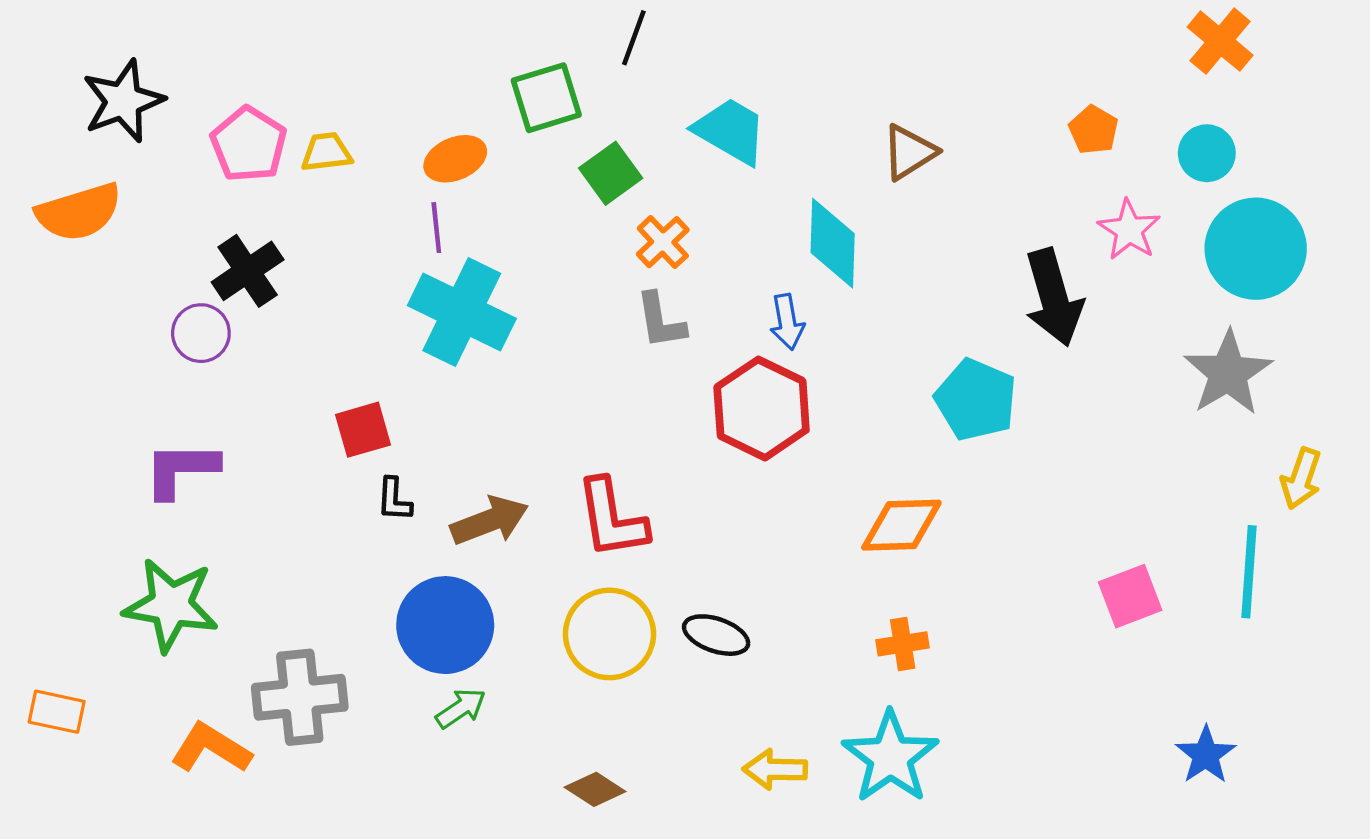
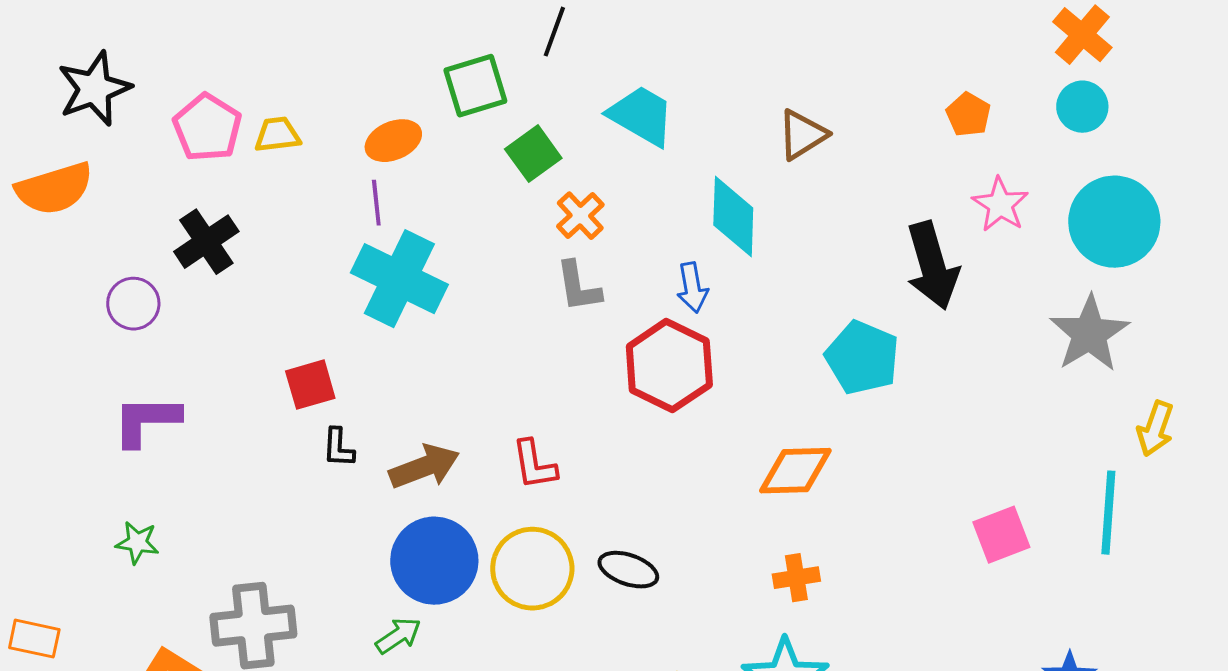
cyan circle: (1207, 153) -> (1082, 107), moved
purple circle: (201, 333) -> (133, 304), moved
red L-shape: (612, 518) -> (534, 465), size x0.7
green star: (171, 605) -> (137, 543), size x0.5
blue circle: (445, 625) -> (434, 561), moved

